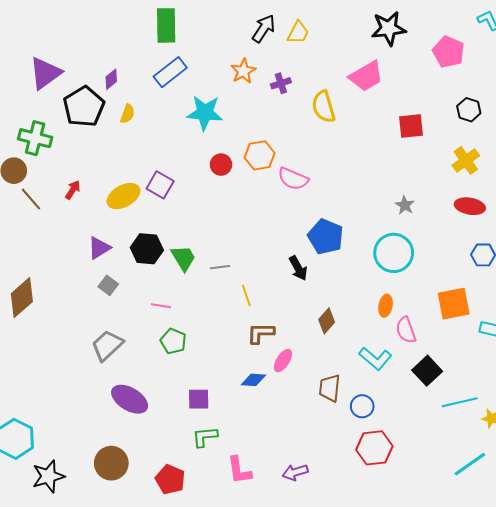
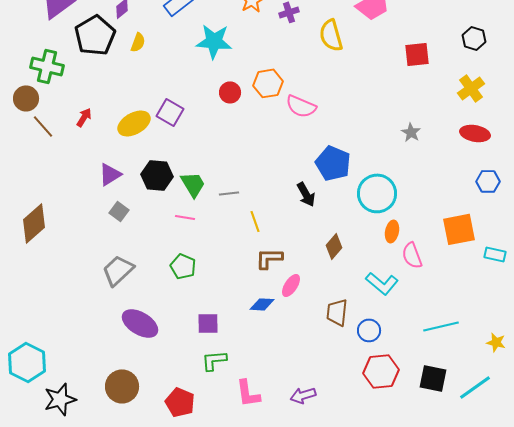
cyan circle: (394, 253) -> (377, 193), moved
pink line: (161, 306) -> (185, 217), moved
black square: (427, 371) -> (433, 378), moved, turned -36
cyan line: (460, 402) -> (441, 326), moved

